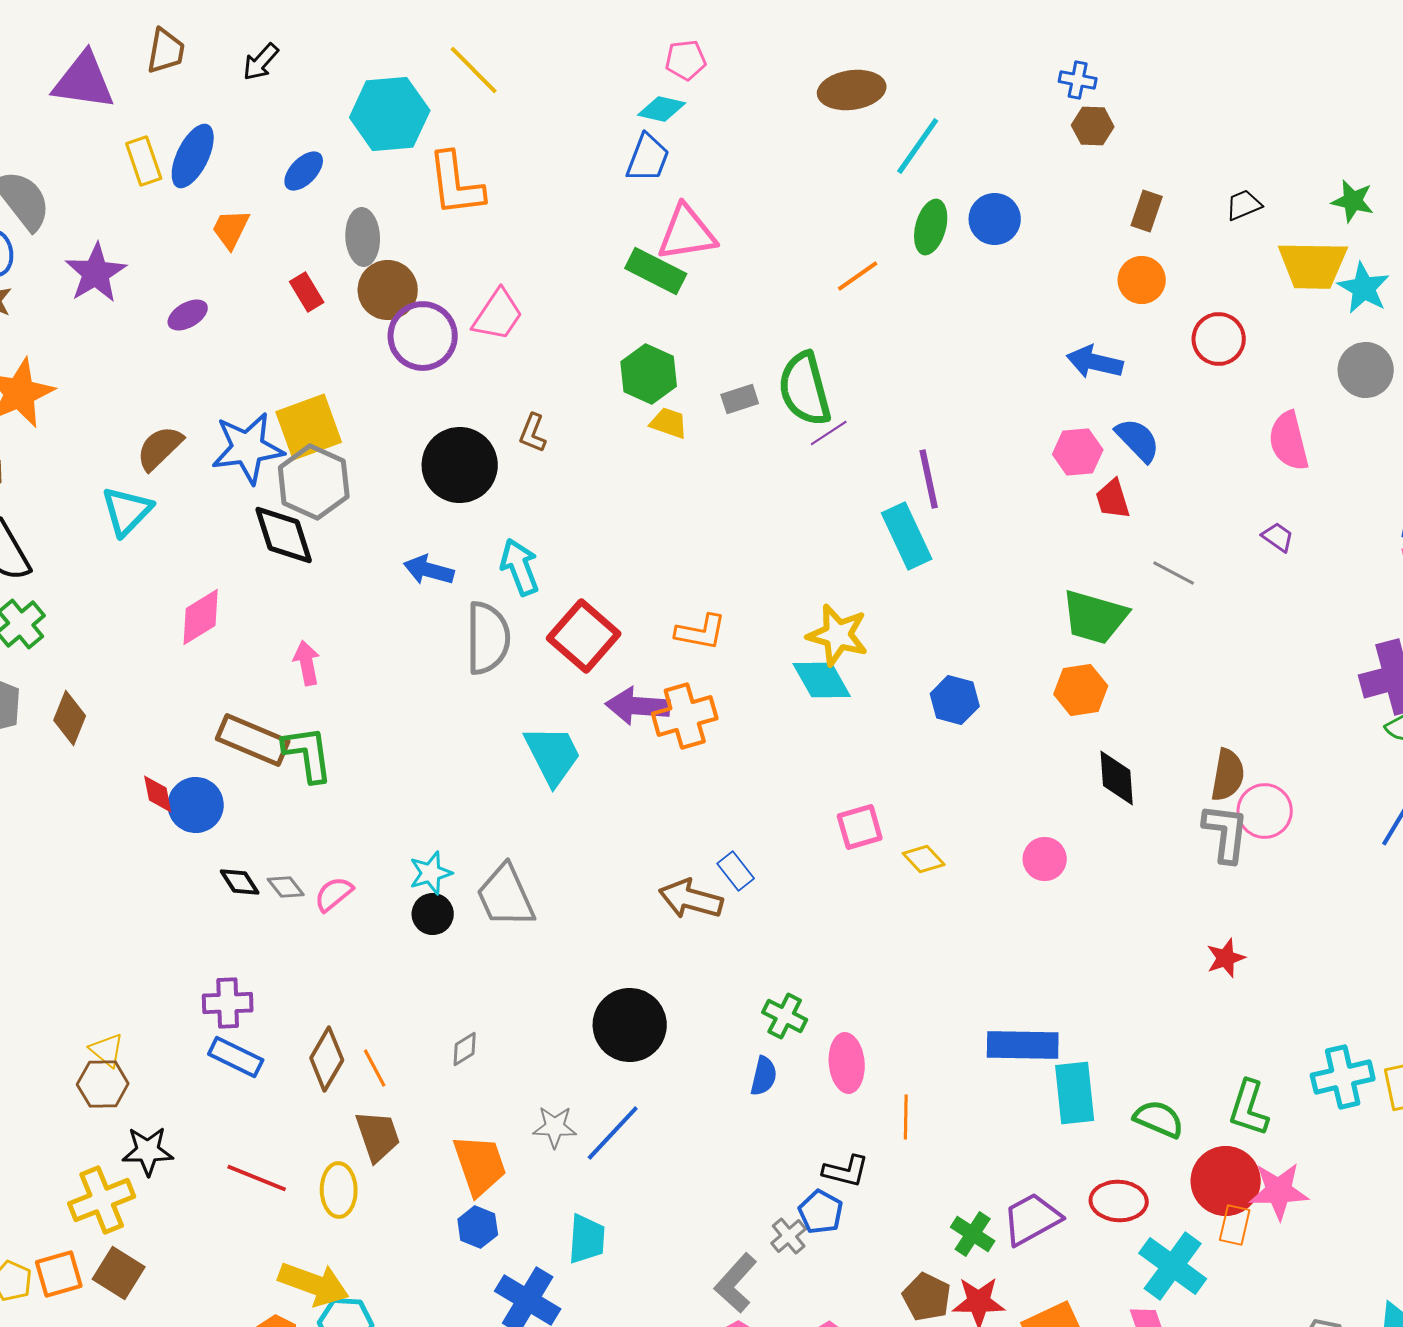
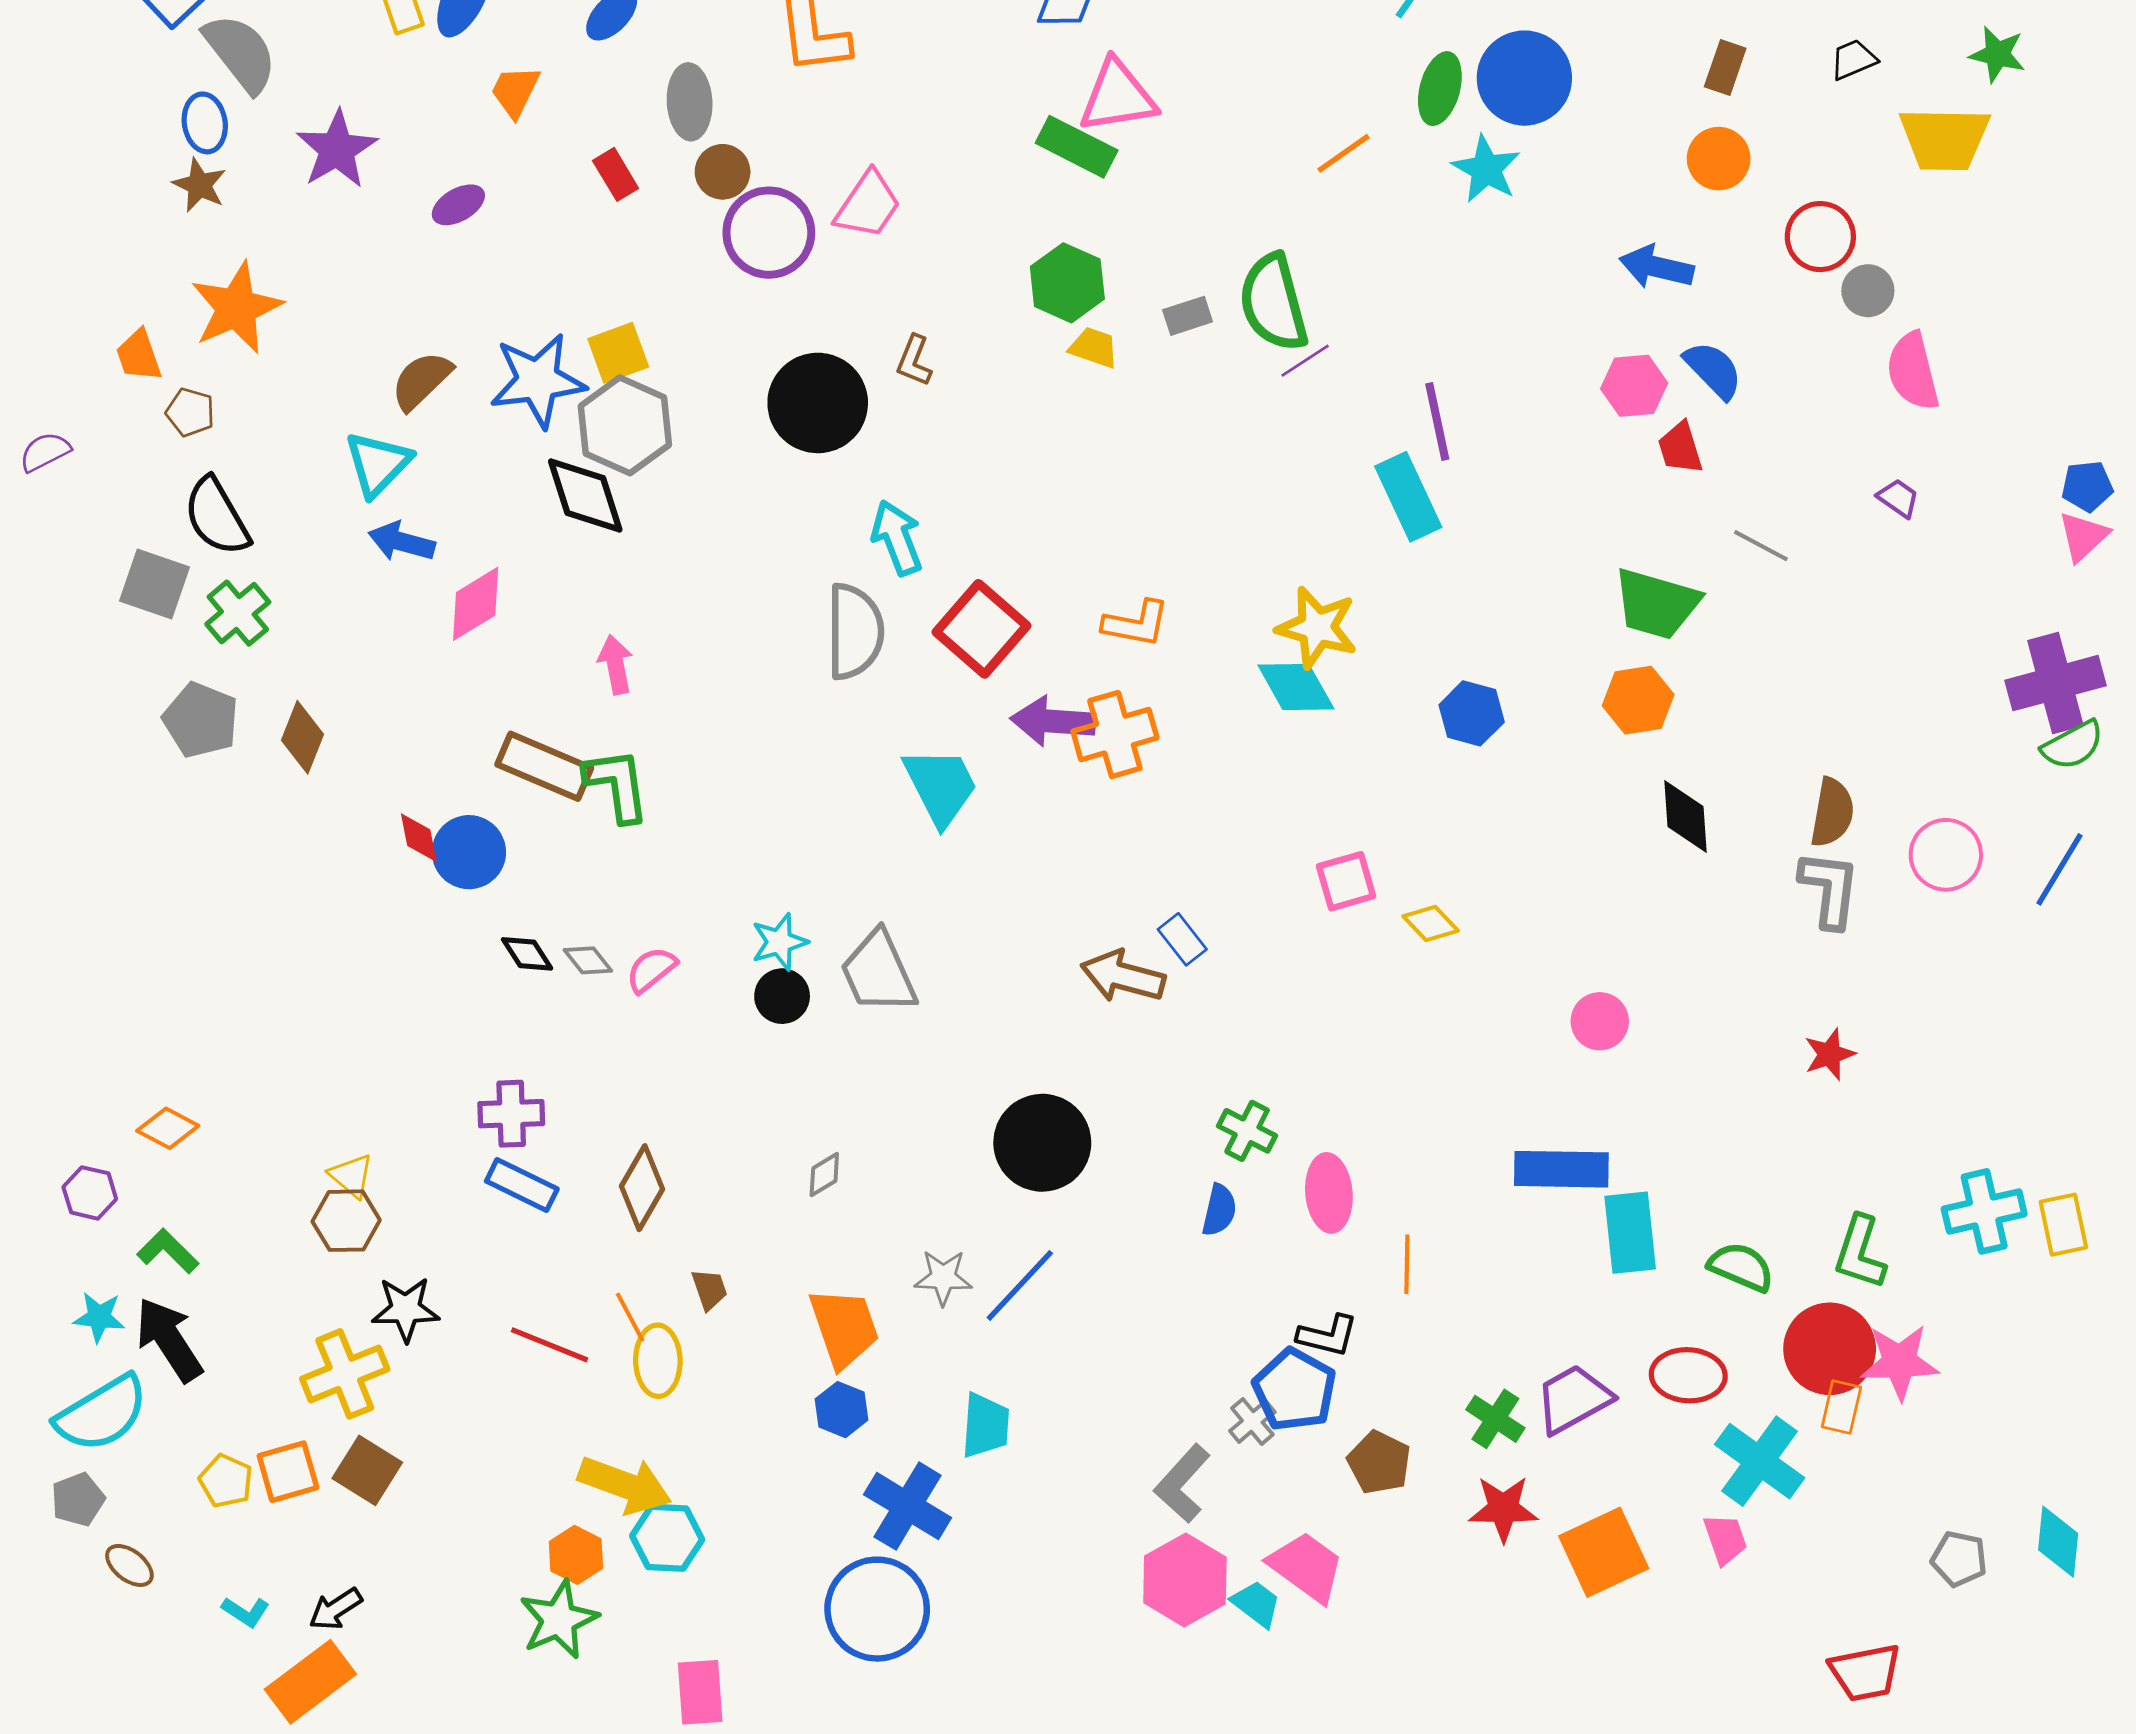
blue circle: (995, 219) -> (1524, 78), size x1.4
cyan star: (1364, 288) -> (1486, 169), moved
brown circle: (388, 290) -> (723, 172), size x0.7
gray circle: (1366, 370) -> (1868, 291), moved, size x0.7
yellow square: (309, 427) -> (618, 353), size x0.7
blue arrow: (429, 570) -> (402, 542), moved
pink circle: (1265, 811) -> (1946, 855), moved
pink circle: (1045, 859) -> (1600, 1021), moved
orange line: (375, 1068) -> (630, 1317), moved
brown trapezoid: (378, 1136) -> (709, 1289), size x0.6
blue pentagon: (821, 1212) -> (1295, 1390), size x1.4
brown pentagon: (927, 1297) -> (1379, 1462), moved

